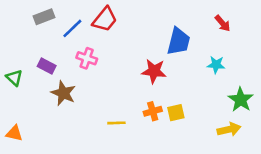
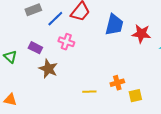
blue trapezoid: (179, 41) -> (114, 25), moved
red star: (154, 71) -> (141, 34), moved
yellow square: (176, 113) -> (135, 96), moved

